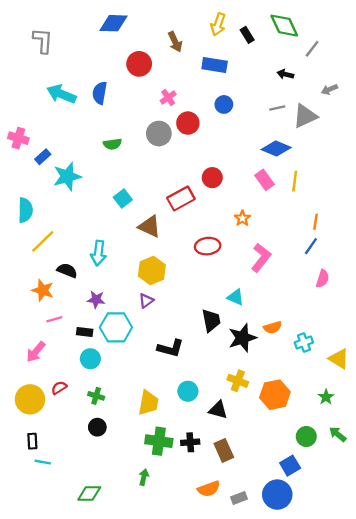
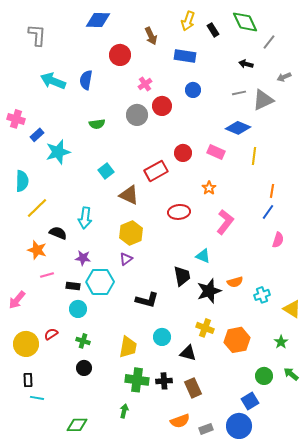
pink rectangle: (264, 180) -> (216, 152), moved, turned -30
pink arrow: (36, 352) -> (17, 300), moved

